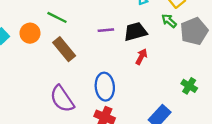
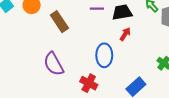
blue ellipse: (105, 87) -> (104, 55), moved

